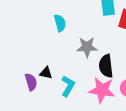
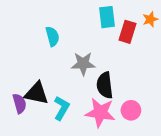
black triangle: (46, 73) -> (37, 93), size x1.6

